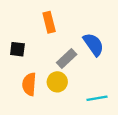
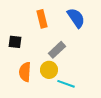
blue semicircle: (94, 44) -> (76, 18), moved
cyan line: (97, 98) -> (66, 84), moved, turned 30

